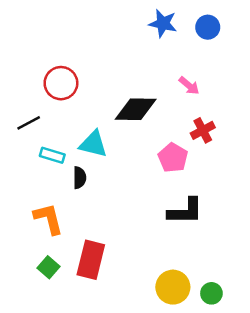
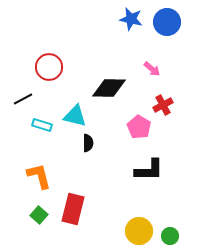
blue circle: (208, 27) -> (167, 22), size x1.4
black semicircle: (80, 178) -> (88, 143), moved

